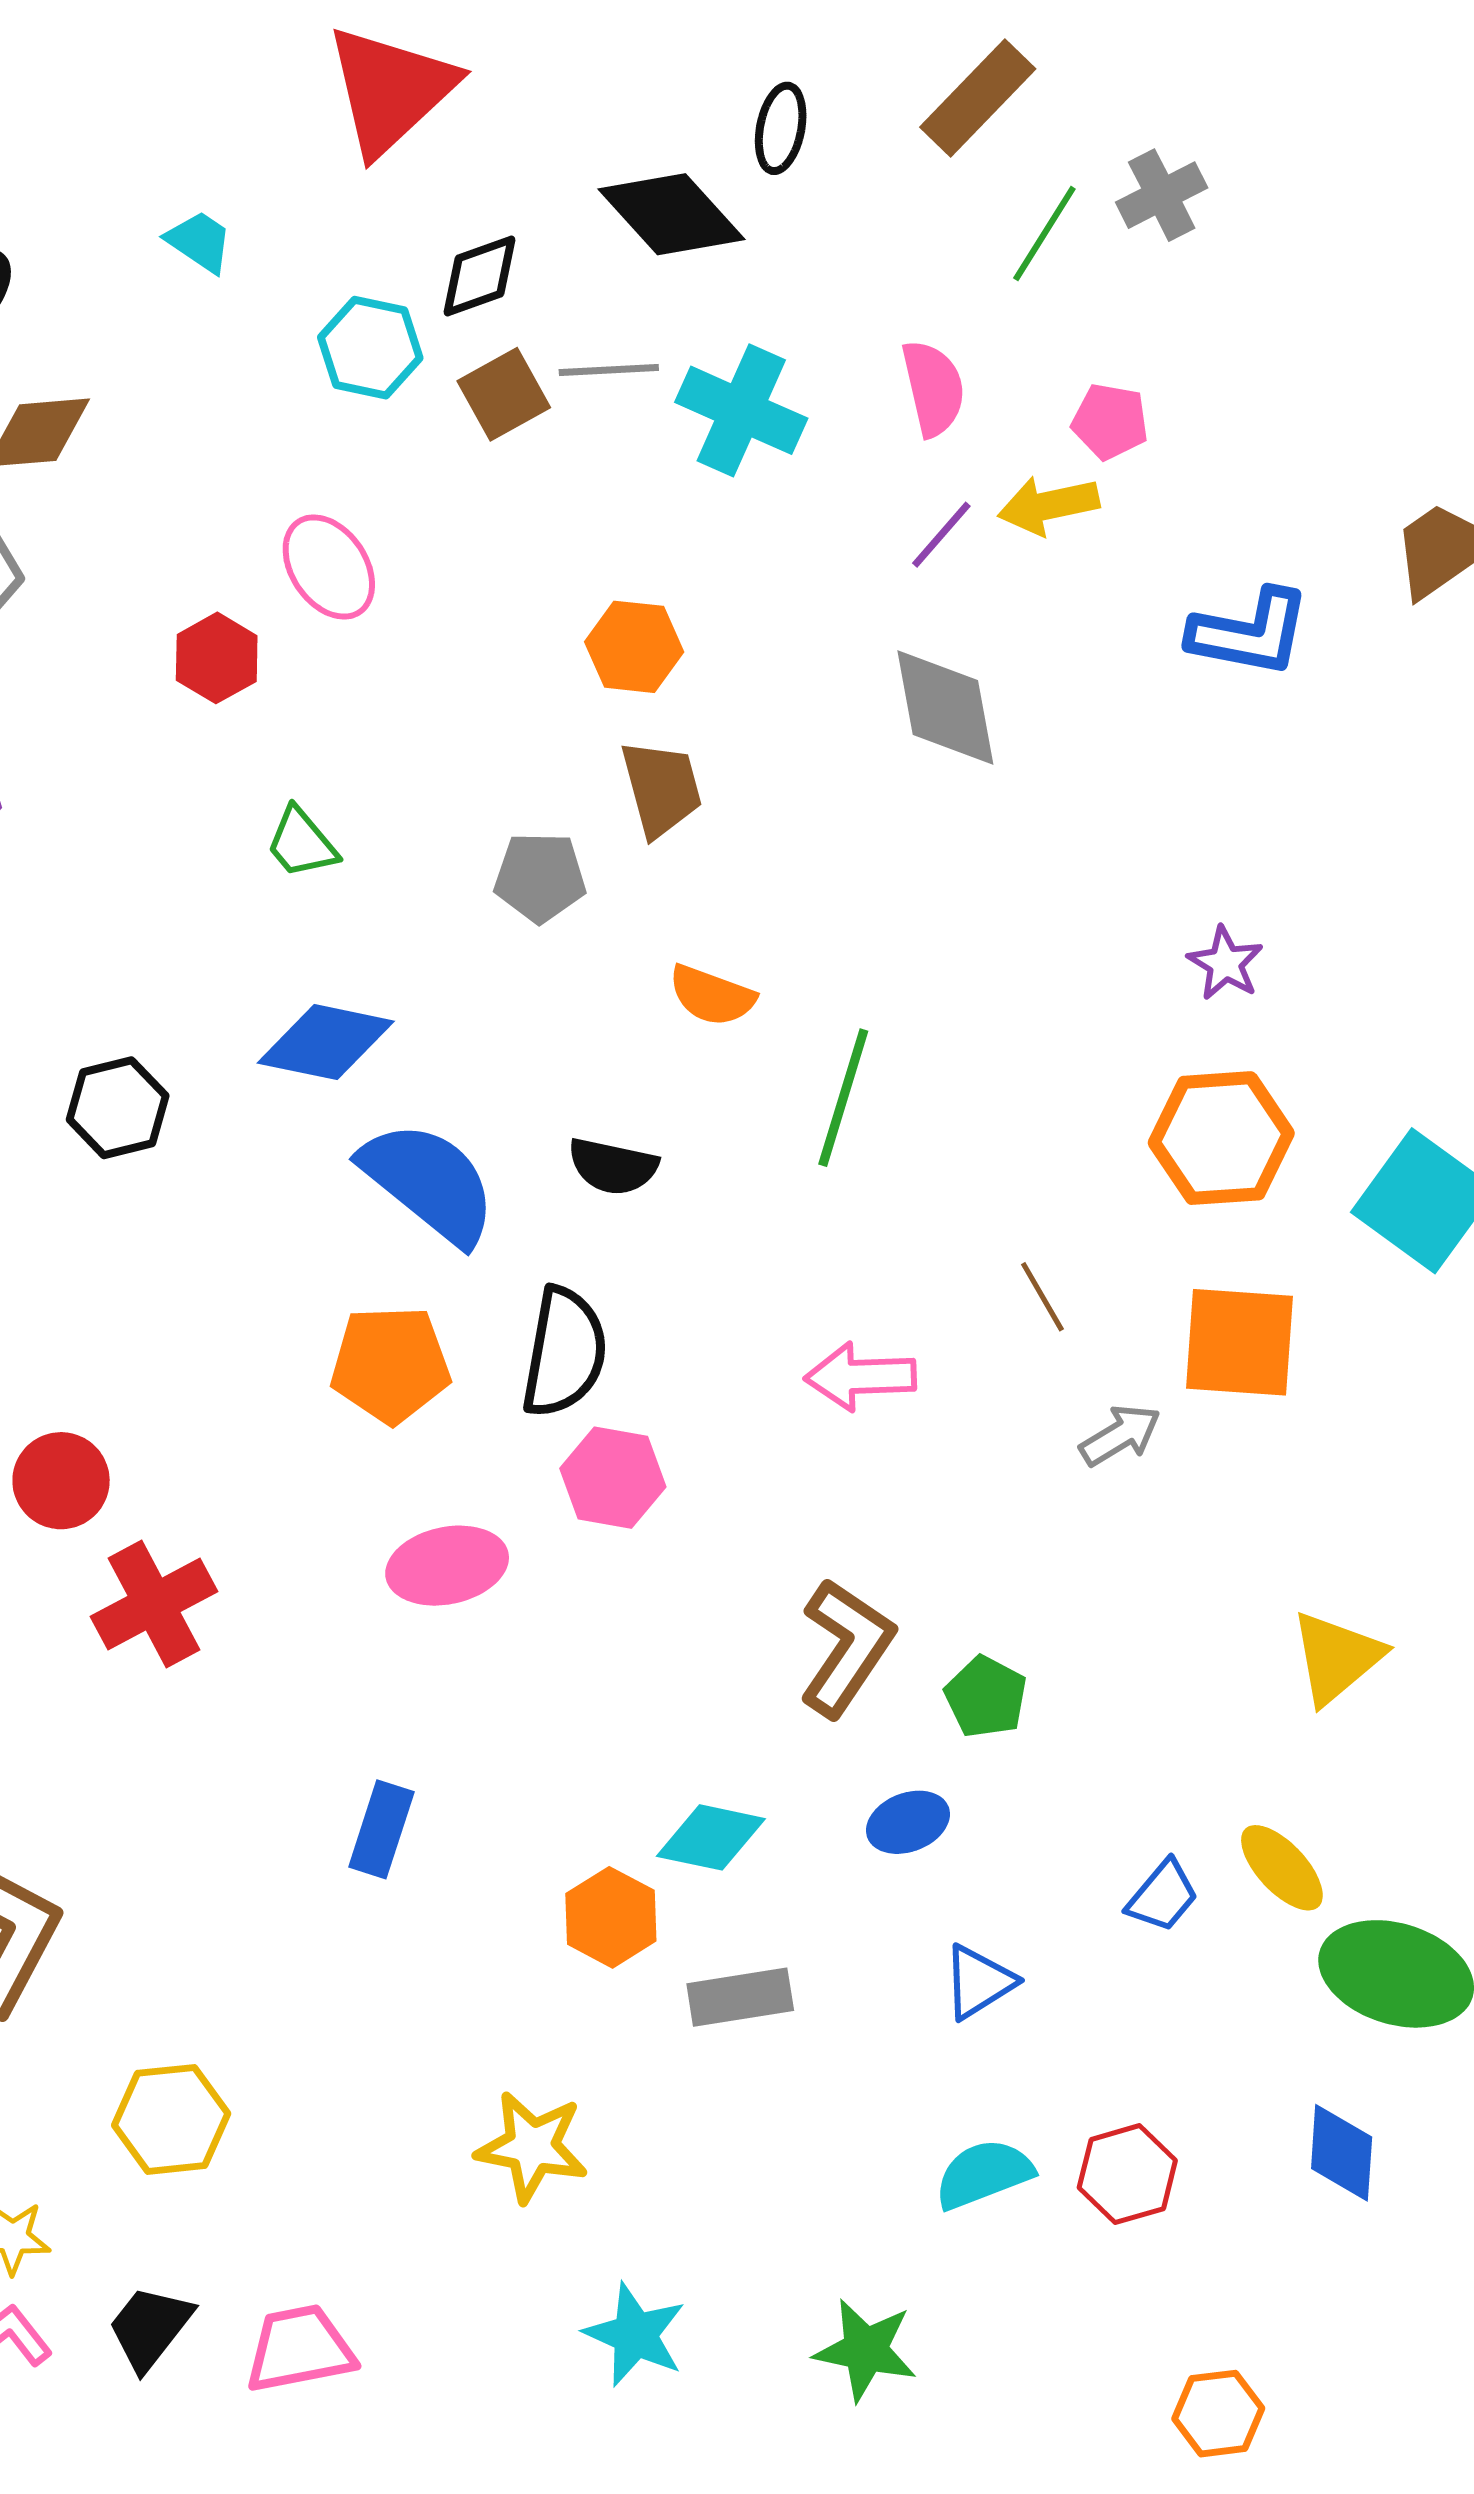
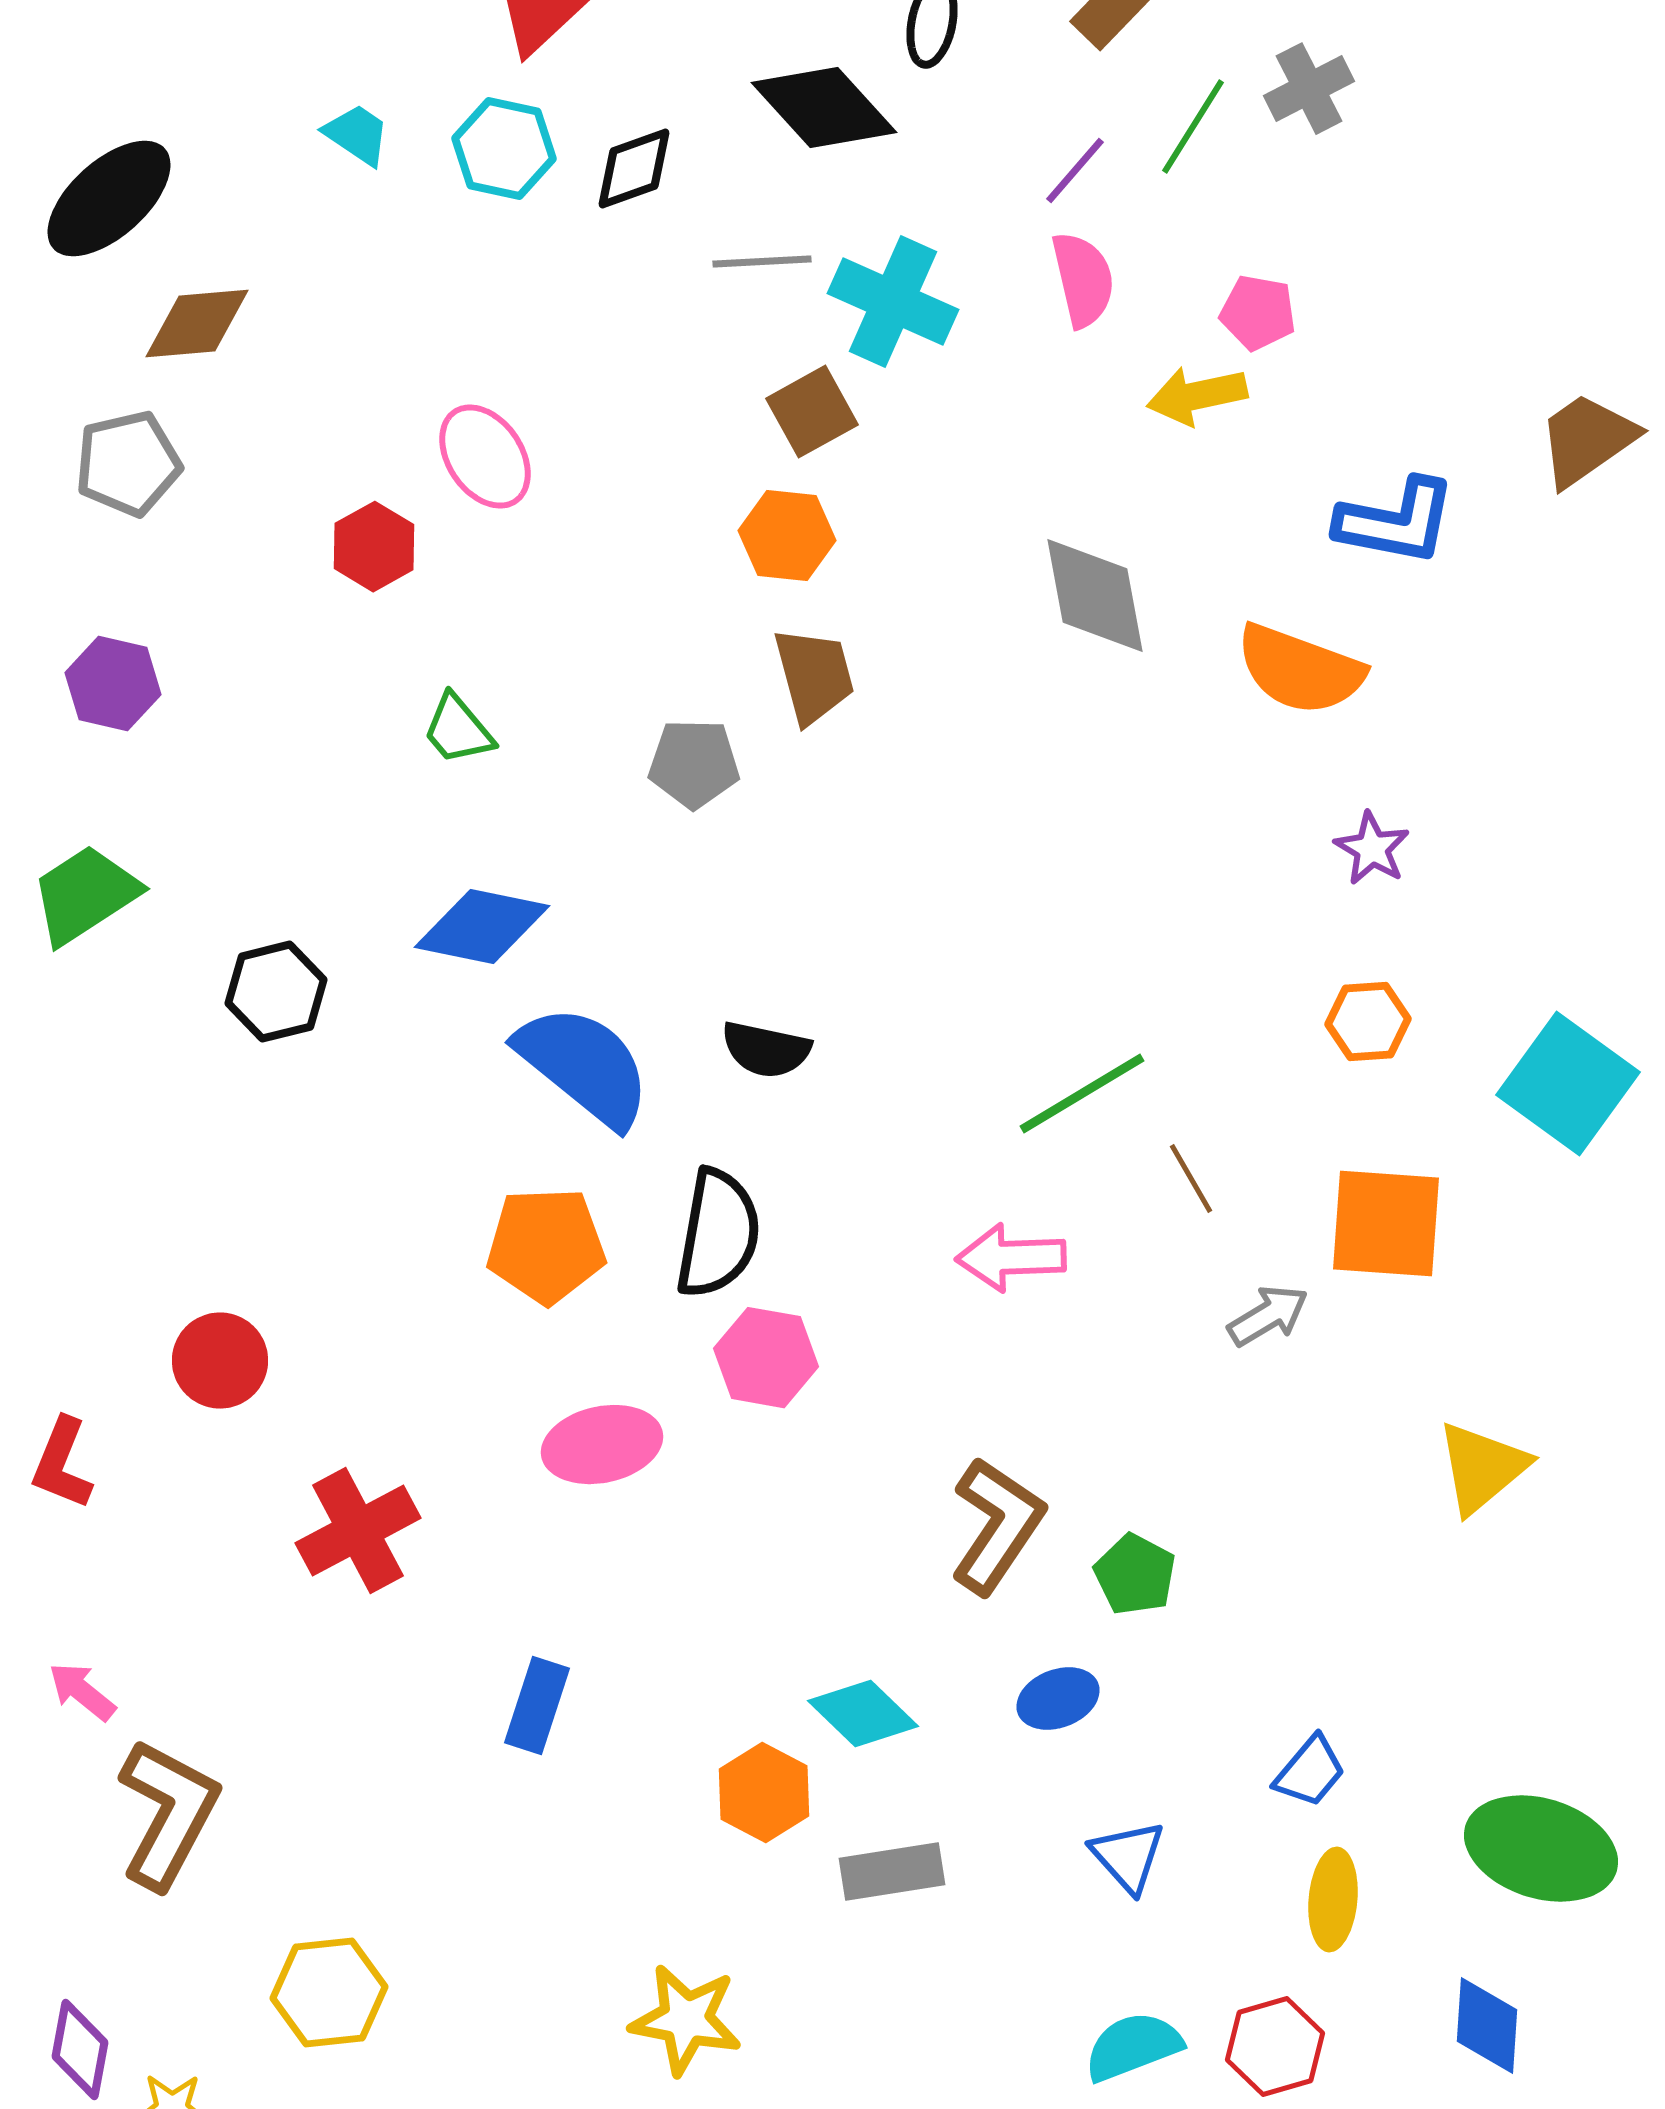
cyan hexagon: (370, 348) -> (504, 149), moved
brown square: (504, 394) -> (812, 412), moved
purple line: (941, 535) -> (1075, 171), moved
orange semicircle: (712, 996) -> (1300, 670), moved, size x1.5
green line: (843, 1098) -> (1082, 1094), moved, turned 42
orange hexagon: (1221, 1138) -> (1368, 1022), size x0.6
red cross: (154, 1604) -> (358, 1531), moved
yellow triangle: (1337, 1658) -> (1482, 1468), moved
cyan diamond: (711, 1837) -> (863, 1714), turned 32
yellow ellipse: (1282, 1868) -> (1333, 1900), moved, turned 48
blue triangle: (979, 1982) -> (1128, 1857), turned -40

